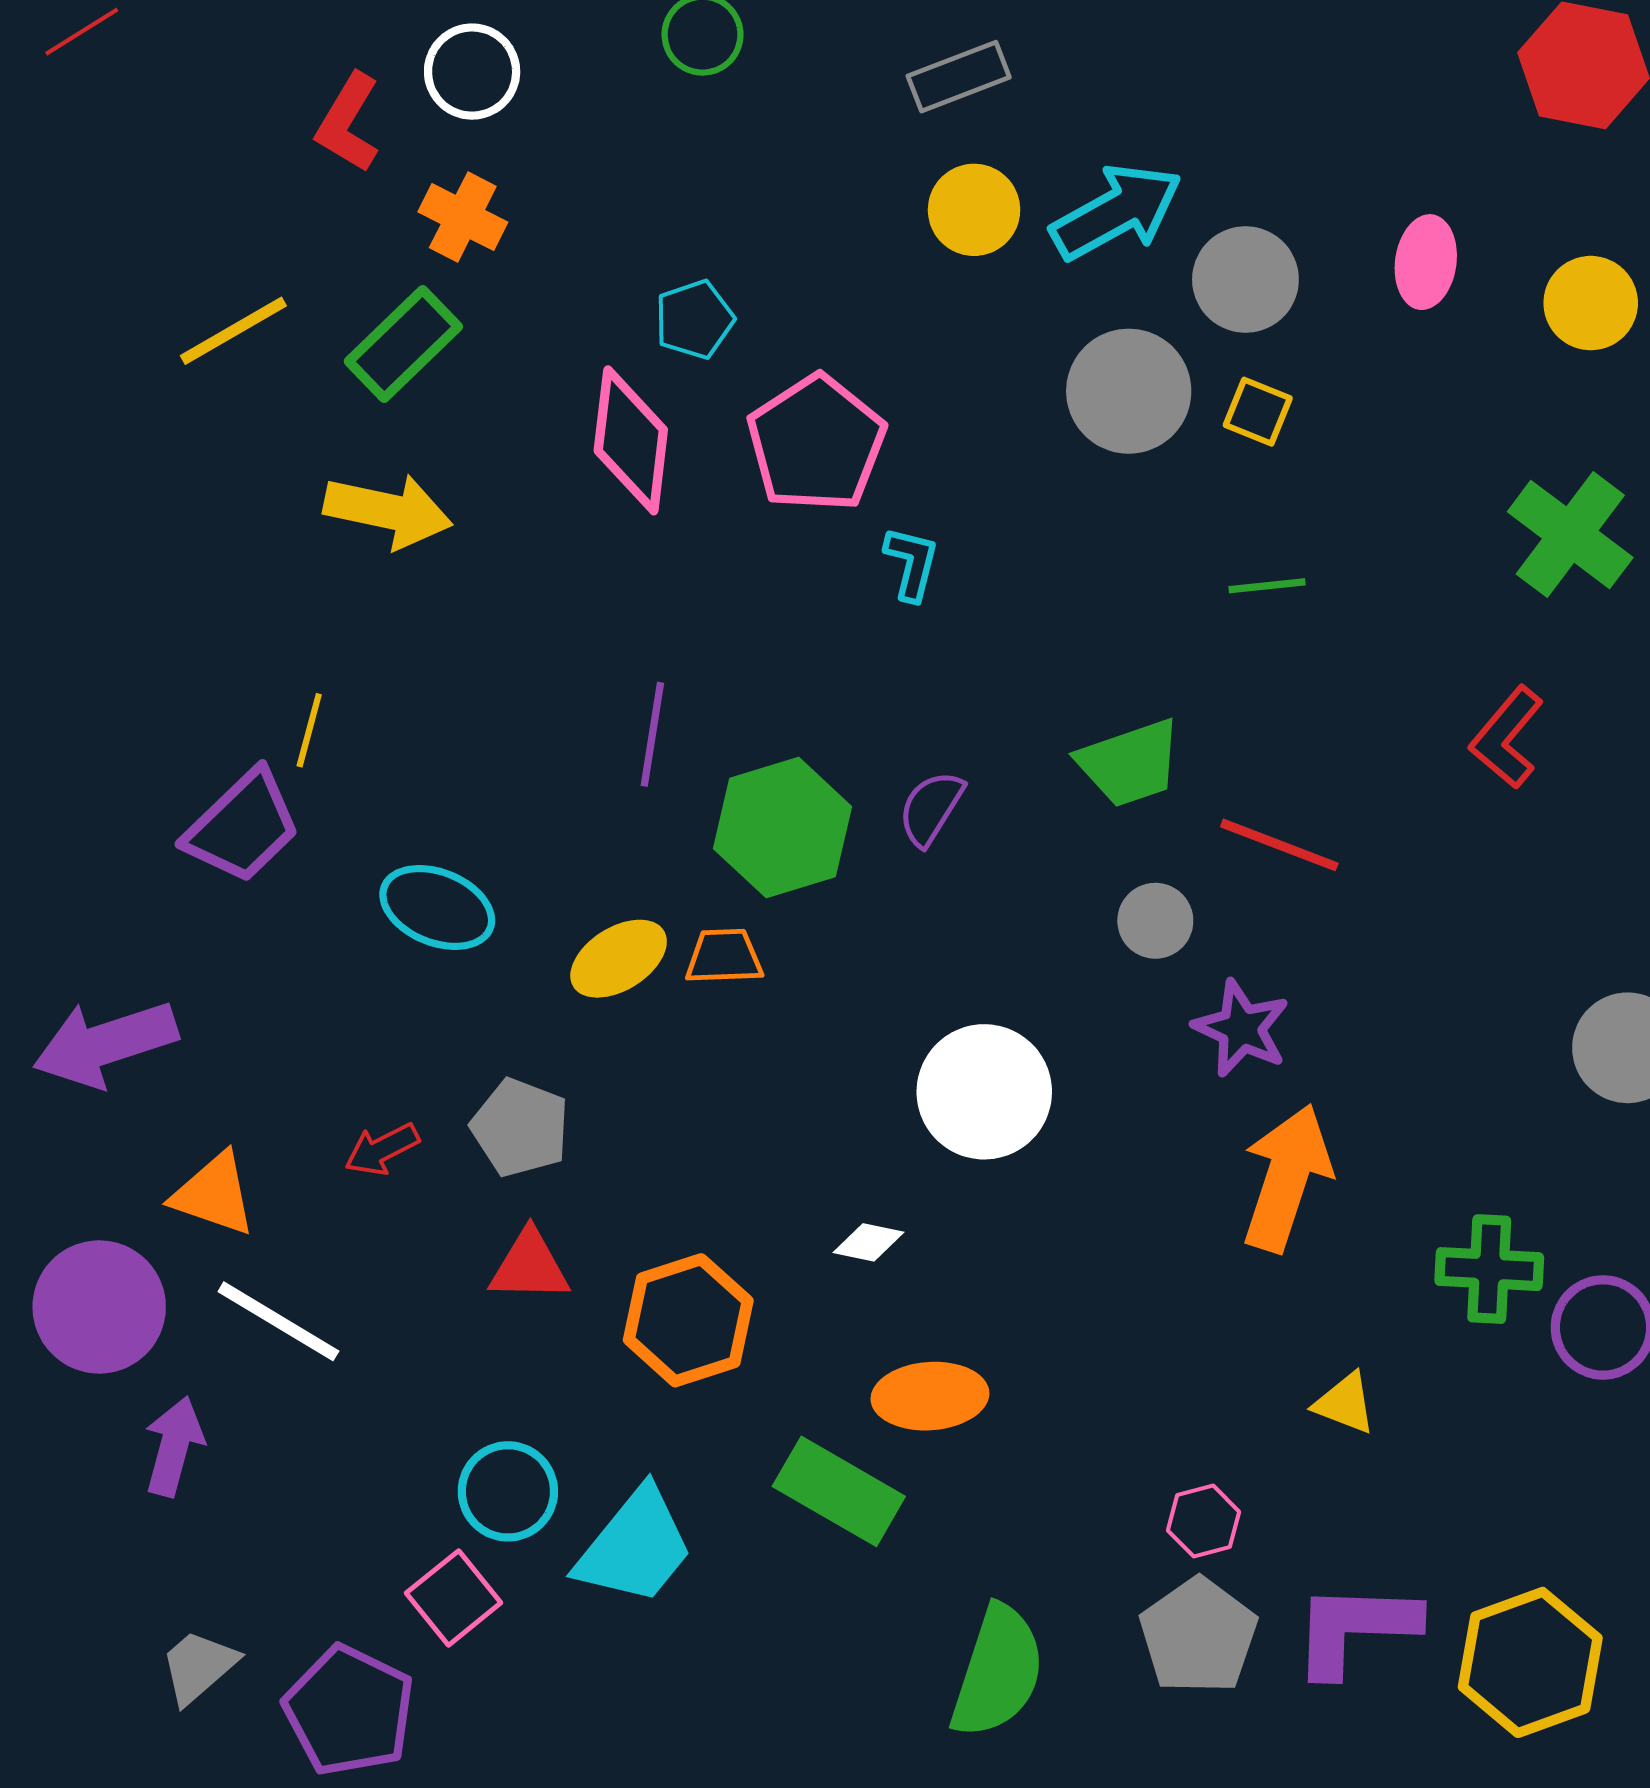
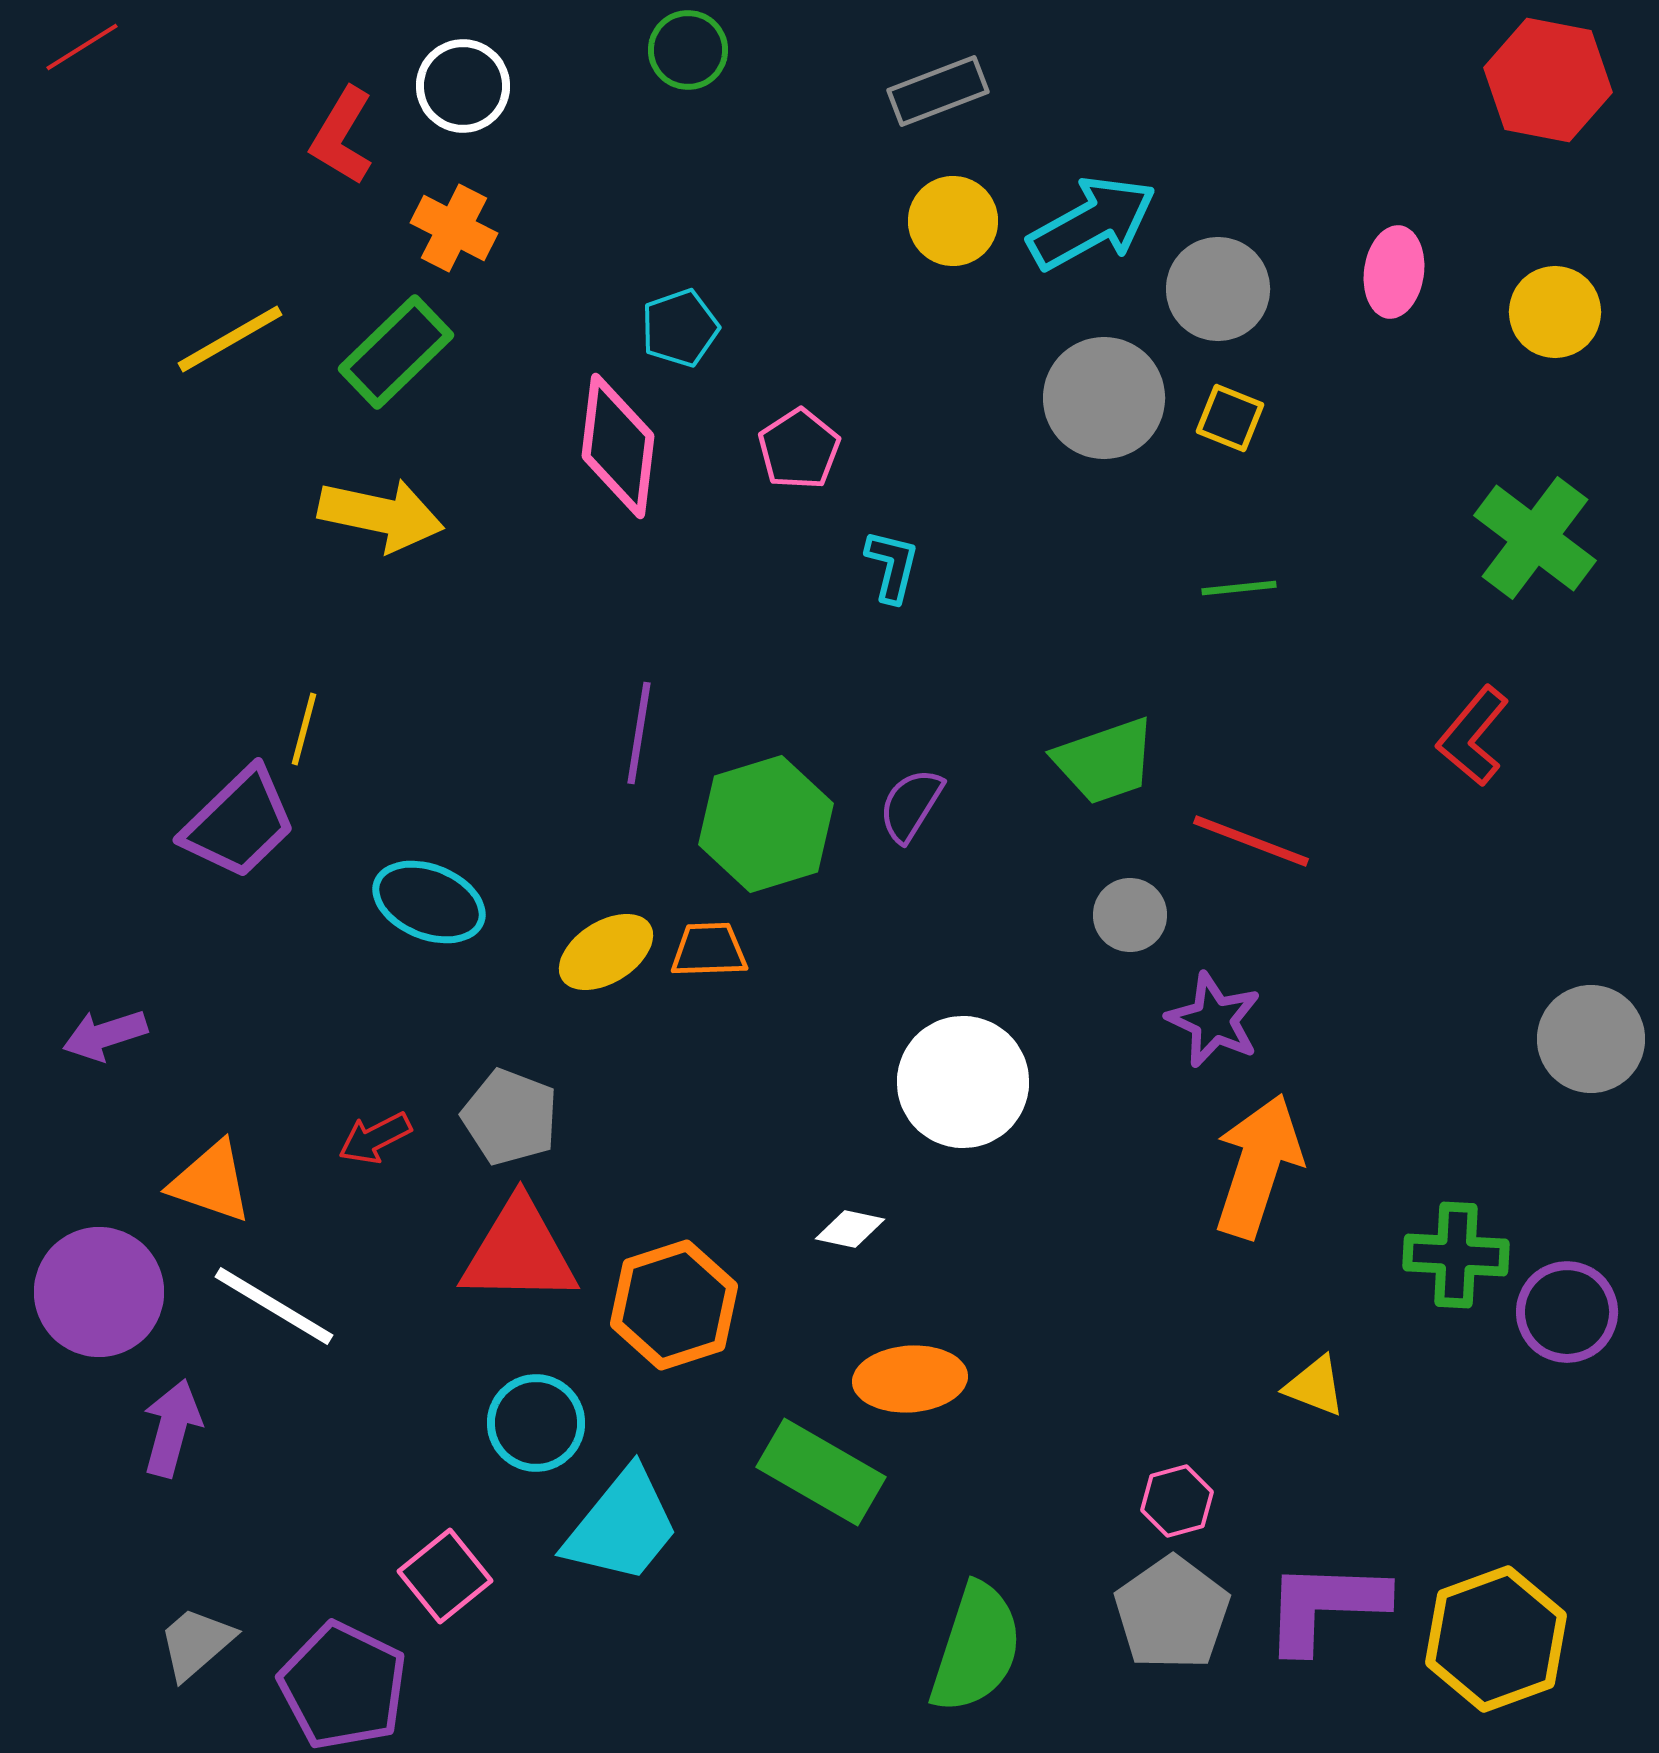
pink pentagon: (816, 443) -> (799, 449), size x0.6
purple arrow: (105, 1044) -> (105, 1035), size x0.6
red triangle: (529, 1266) -> (519, 1252), size x1.5
cyan circle: (508, 1491) -> (536, 1423), moved

